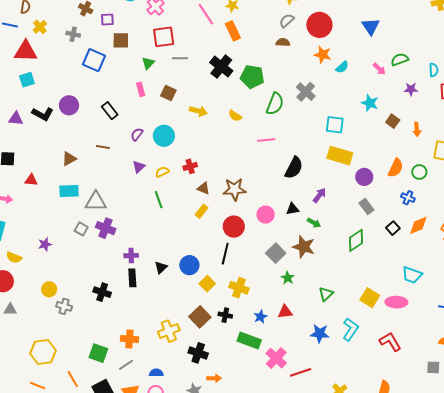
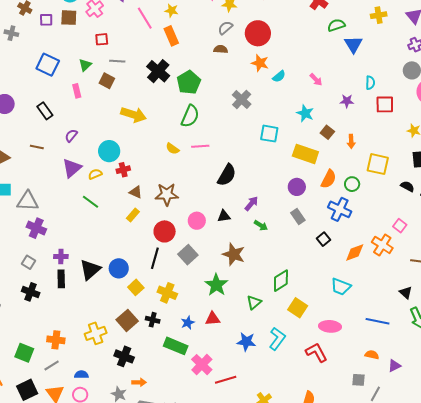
blue triangle: (371, 26) -> (353, 44), moved
red square: (164, 37) -> (102, 39), size x0.6
brown square: (121, 40) -> (69, 18), moved
blue square: (94, 60) -> (48, 65), moved
green semicircle: (400, 60) -> (336, 25), moved
green pentagon: (252, 77) -> (189, 82), turned 30
brown square: (168, 93) -> (107, 81), moved
green semicircle: (275, 104) -> (190, 116), moved
yellow arrow: (198, 111) -> (134, 115), size x1.4
yellow semicircle: (235, 116) -> (172, 149), moved
cyan circle: (164, 136) -> (109, 151), moved
yellow rectangle: (340, 156) -> (305, 154), moved
purple triangle: (139, 167) -> (72, 168), size x1.5
blue cross: (408, 198) -> (340, 209), size x1.6
green line: (159, 200) -> (90, 202), turned -36
green arrow: (314, 223) -> (261, 225), moved
orange diamond: (418, 225) -> (355, 252), moved
gray square: (81, 229) -> (28, 262), moved
green diamond: (356, 240) -> (281, 281), moved
gray square: (276, 253) -> (188, 255), moved
black triangle: (161, 267) -> (90, 270), size x1.6
green star: (288, 278) -> (216, 285), size x1.6
pink ellipse: (396, 302) -> (330, 326), moved

